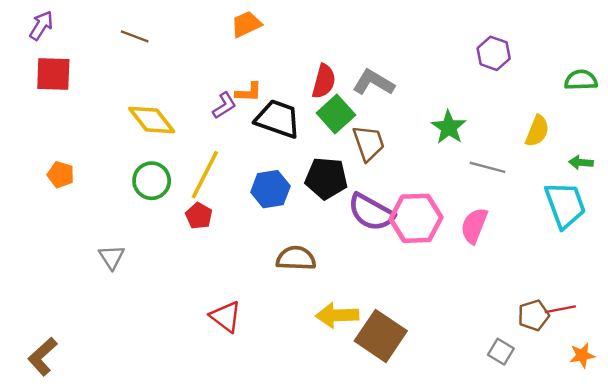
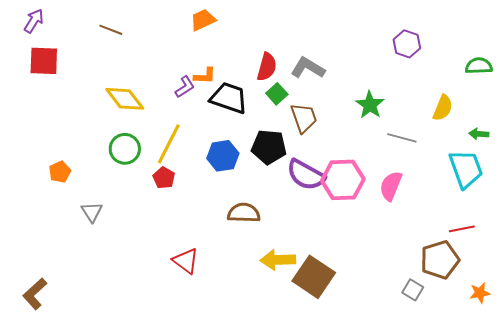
green square: (336, 114) -> (277, 94), size x0.7
orange pentagon: (61, 175) -> (60, 172), moved, turned 30
red line: (560, 309) -> (462, 229), moved
brown pentagon: (534, 315) -> (440, 260), size x1.5

